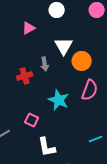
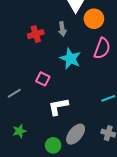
gray arrow: (45, 64) -> (62, 29), moved
white L-shape: (47, 147) -> (58, 107), turned 90

